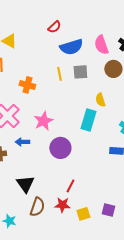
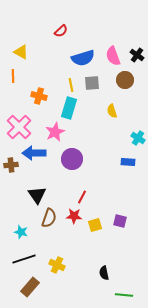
red semicircle: (54, 27) -> (61, 31), moved
cyan rectangle: (88, 120) -> (69, 108), moved
blue arrow: (22, 142) -> (34, 153), size x1.6

